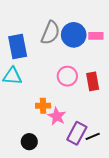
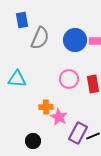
gray semicircle: (50, 33) -> (40, 38), moved
blue rectangle: (18, 46) -> (22, 20), moved, size x0.7

